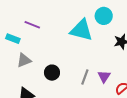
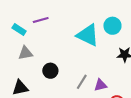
purple line: (32, 25) -> (41, 20), turned -49
purple triangle: (104, 76) -> (101, 85), turned 32

